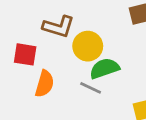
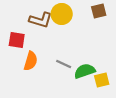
yellow circle: (88, 46) -> (62, 14), moved
green semicircle: (104, 68) -> (85, 71), moved

